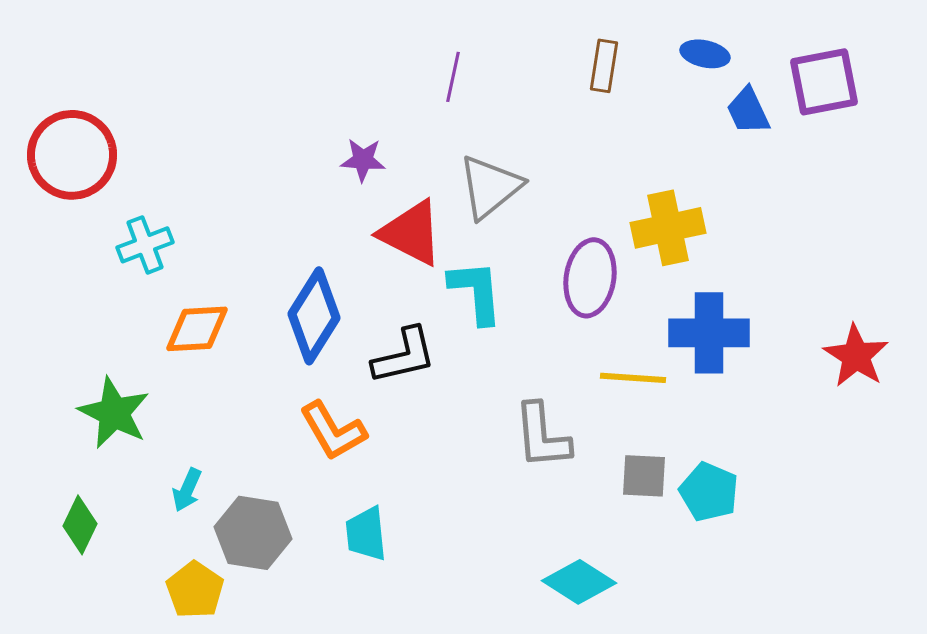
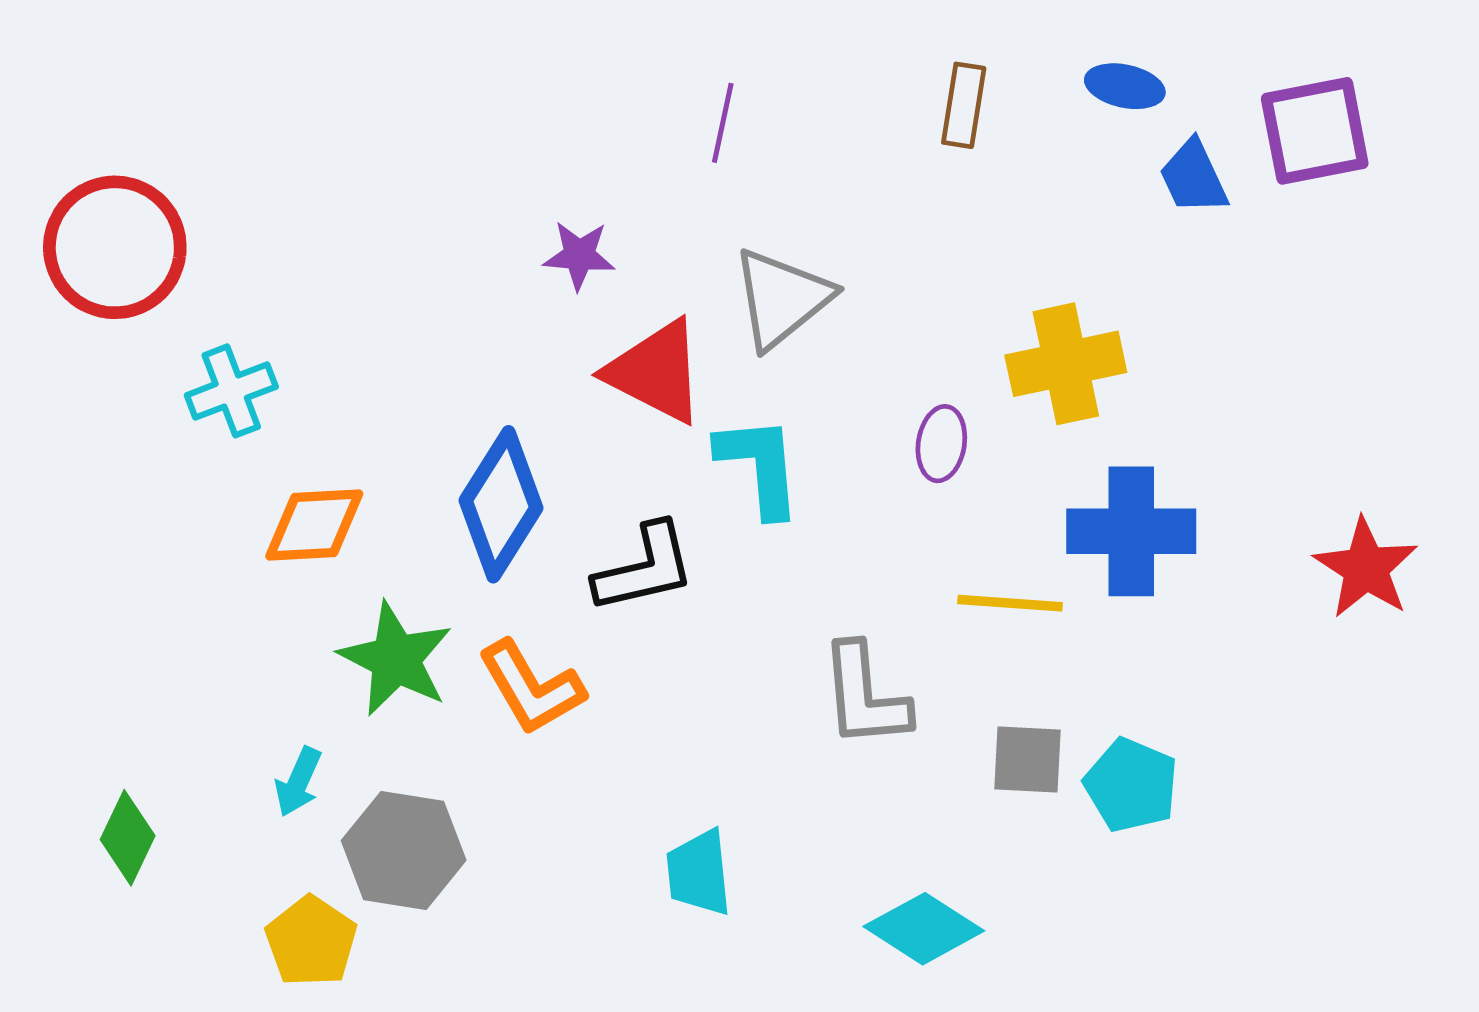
purple ellipse: (590, 278) -> (941, 444), size x0.6
green star: (114, 413) -> (396, 659), moved
cyan trapezoid: (366, 534) -> (699, 873), moved

